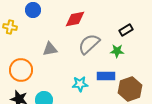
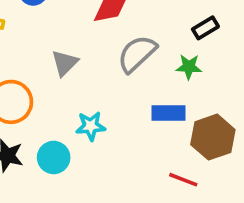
gray triangle: (50, 49) -> (65, 63), turned -35
cyan star: (80, 84) -> (91, 126), moved

